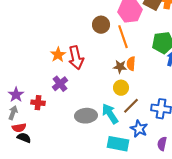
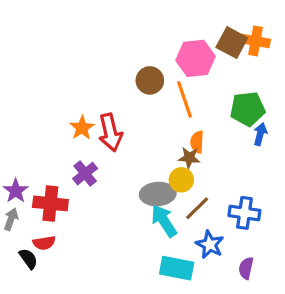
brown star: (120, 67) -> (189, 158), moved
red cross: (38, 103) -> (50, 203), size x1.5
gray ellipse: (86, 116) -> (158, 194), moved
red semicircle: (19, 128) -> (44, 243), moved
black semicircle: (24, 138) -> (28, 259), turned 32

